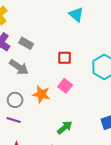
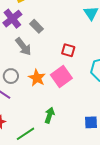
pink square: (65, 86) -> (61, 77), size x1.5
green arrow: (65, 127) -> (50, 115), turned -49

